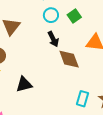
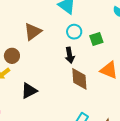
black triangle: (24, 84) -> (29, 91), turned -30

